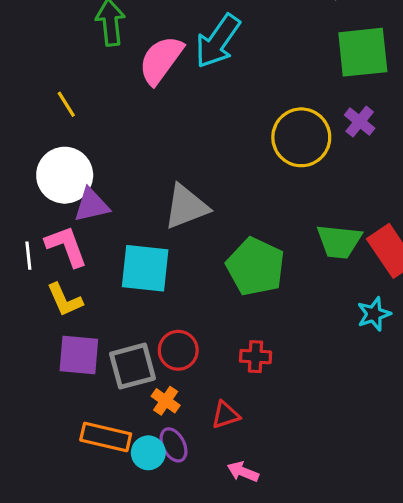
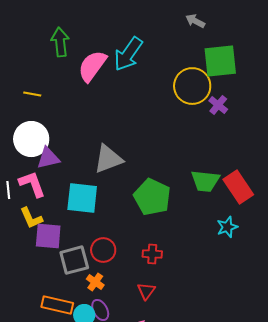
yellow line: (66, 104) -> (32, 94), turned -48
yellow circle: (301, 137) -> (192, 86), moved
purple square: (79, 355) -> (48, 236), moved
red triangle: (226, 415) -> (146, 291), moved, turned -36

